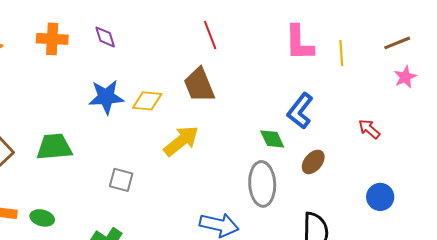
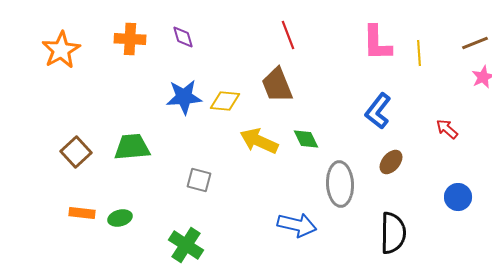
green diamond: (272, 139) -> (306, 139), moved
yellow arrow: (181, 141) -> (259, 141), turned -117
green ellipse: (42, 218) -> (120, 218), turned -30

